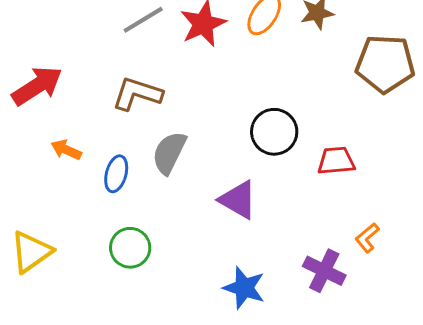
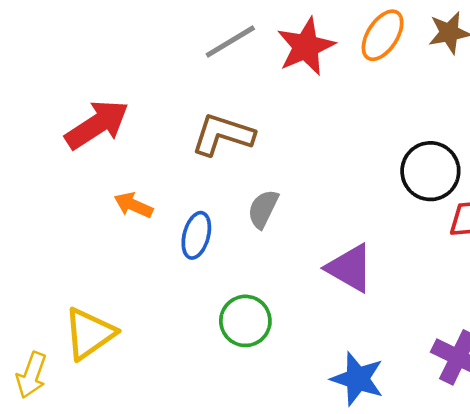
black circle: (274, 132) -> (430, 171), moved
gray semicircle: (169, 153) -> (263, 209), size x0.7
green circle: (130, 248) -> (245, 321), moved

